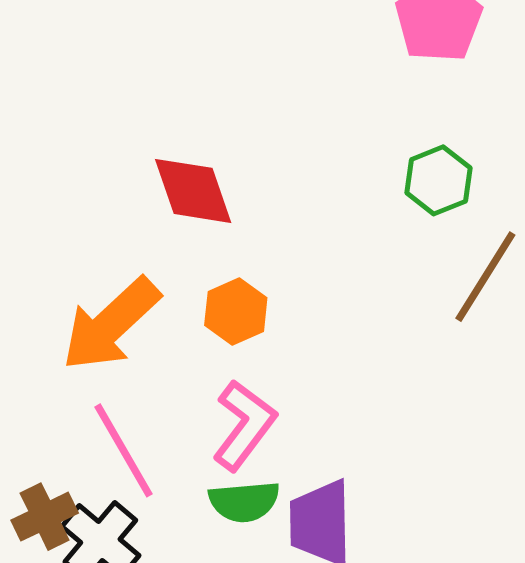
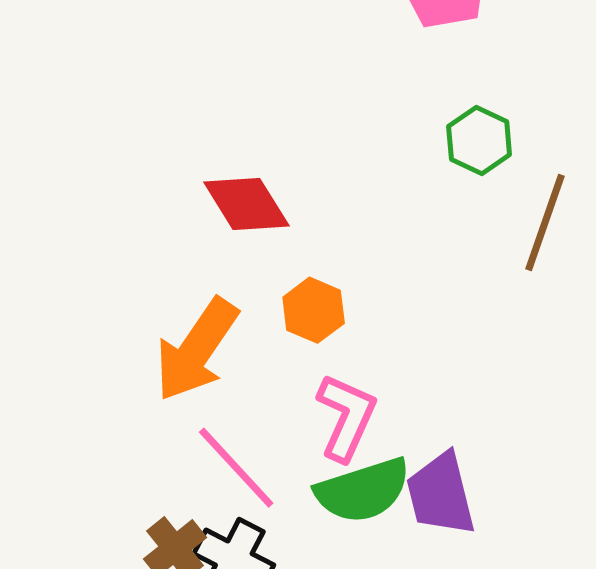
green semicircle: (244, 502) -> (363, 490), size x1.4

